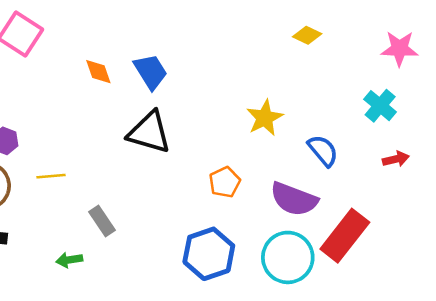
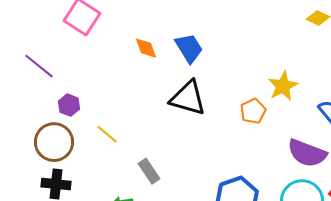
yellow line: (51, 176) -> (107, 134), turned 45
orange pentagon: (225, 182) -> (253, 111), moved

